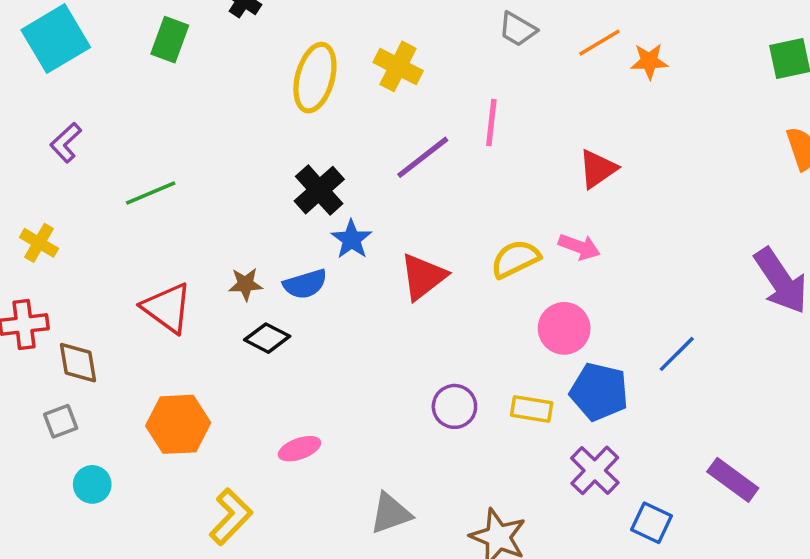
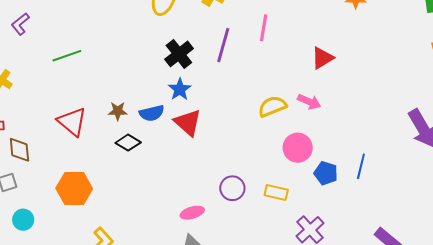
purple line: (423, 157) -> (223, 45), turned -40
black cross: (319, 190) -> (179, 54), moved
red triangle: (423, 277) -> (188, 122), moved, turned -44
blue line: (677, 354) -> (361, 166), turned -35
blue pentagon: (599, 392) -> (326, 173), moved, size x0.7
pink ellipse: (299, 449) -> (192, 213), moved

